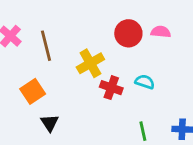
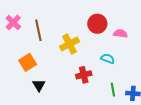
pink semicircle: (161, 32) -> (120, 34), moved
red cross: (111, 88) -> (84, 75), moved, turned -35
green line: (143, 131) -> (113, 90), moved

